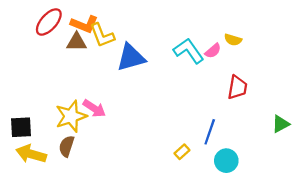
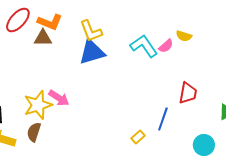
yellow L-shape: (102, 35) -> (91, 31), moved
red trapezoid: (237, 87) -> (188, 93), moved
cyan circle: (226, 161) -> (204, 145), moved

